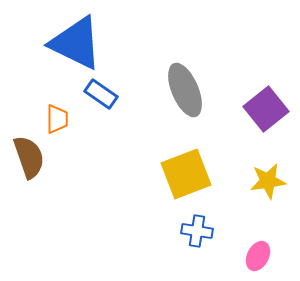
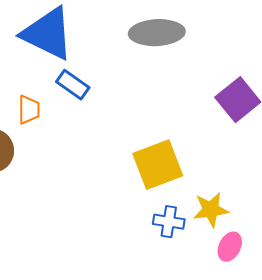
gray ellipse: (185, 90) -> (157, 33), moved, turned -70
yellow star: (268, 181) -> (211, 210), moved

